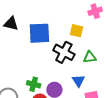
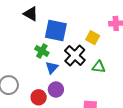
blue triangle: (79, 81) -> (52, 68), moved
green cross: (34, 84) -> (42, 51), moved

